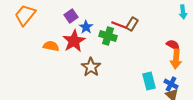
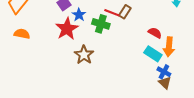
red semicircle: (173, 45) -> (155, 33), moved
orange semicircle: (51, 46) -> (22, 34), moved
cyan rectangle: (149, 81) -> (153, 54), moved, turned -42

